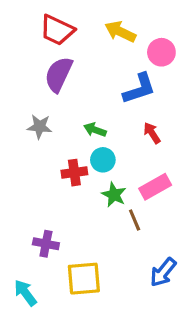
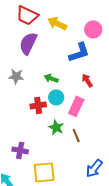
yellow arrow: (120, 32) -> (57, 23), moved
pink rectangle: (155, 187) -> (76, 106), moved, turned -36
green star: (114, 195) -> (56, 127), moved

